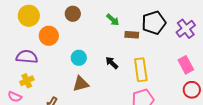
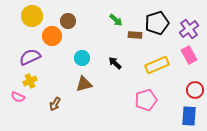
brown circle: (73, 14) -> (68, 21), moved
purple semicircle: (27, 57) -> (30, 57), turned -30
pink rectangle: (186, 65) -> (189, 55), moved
yellow rectangle: (141, 70) -> (157, 65), moved, turned 75

